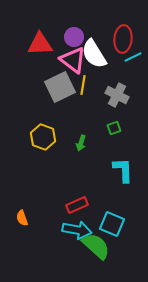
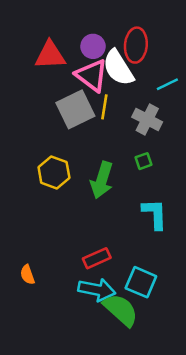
red ellipse: (123, 39) -> (136, 45), moved
cyan line: (133, 57) -> (167, 84), moved
green arrow: (81, 143) -> (102, 180), size x1.8

